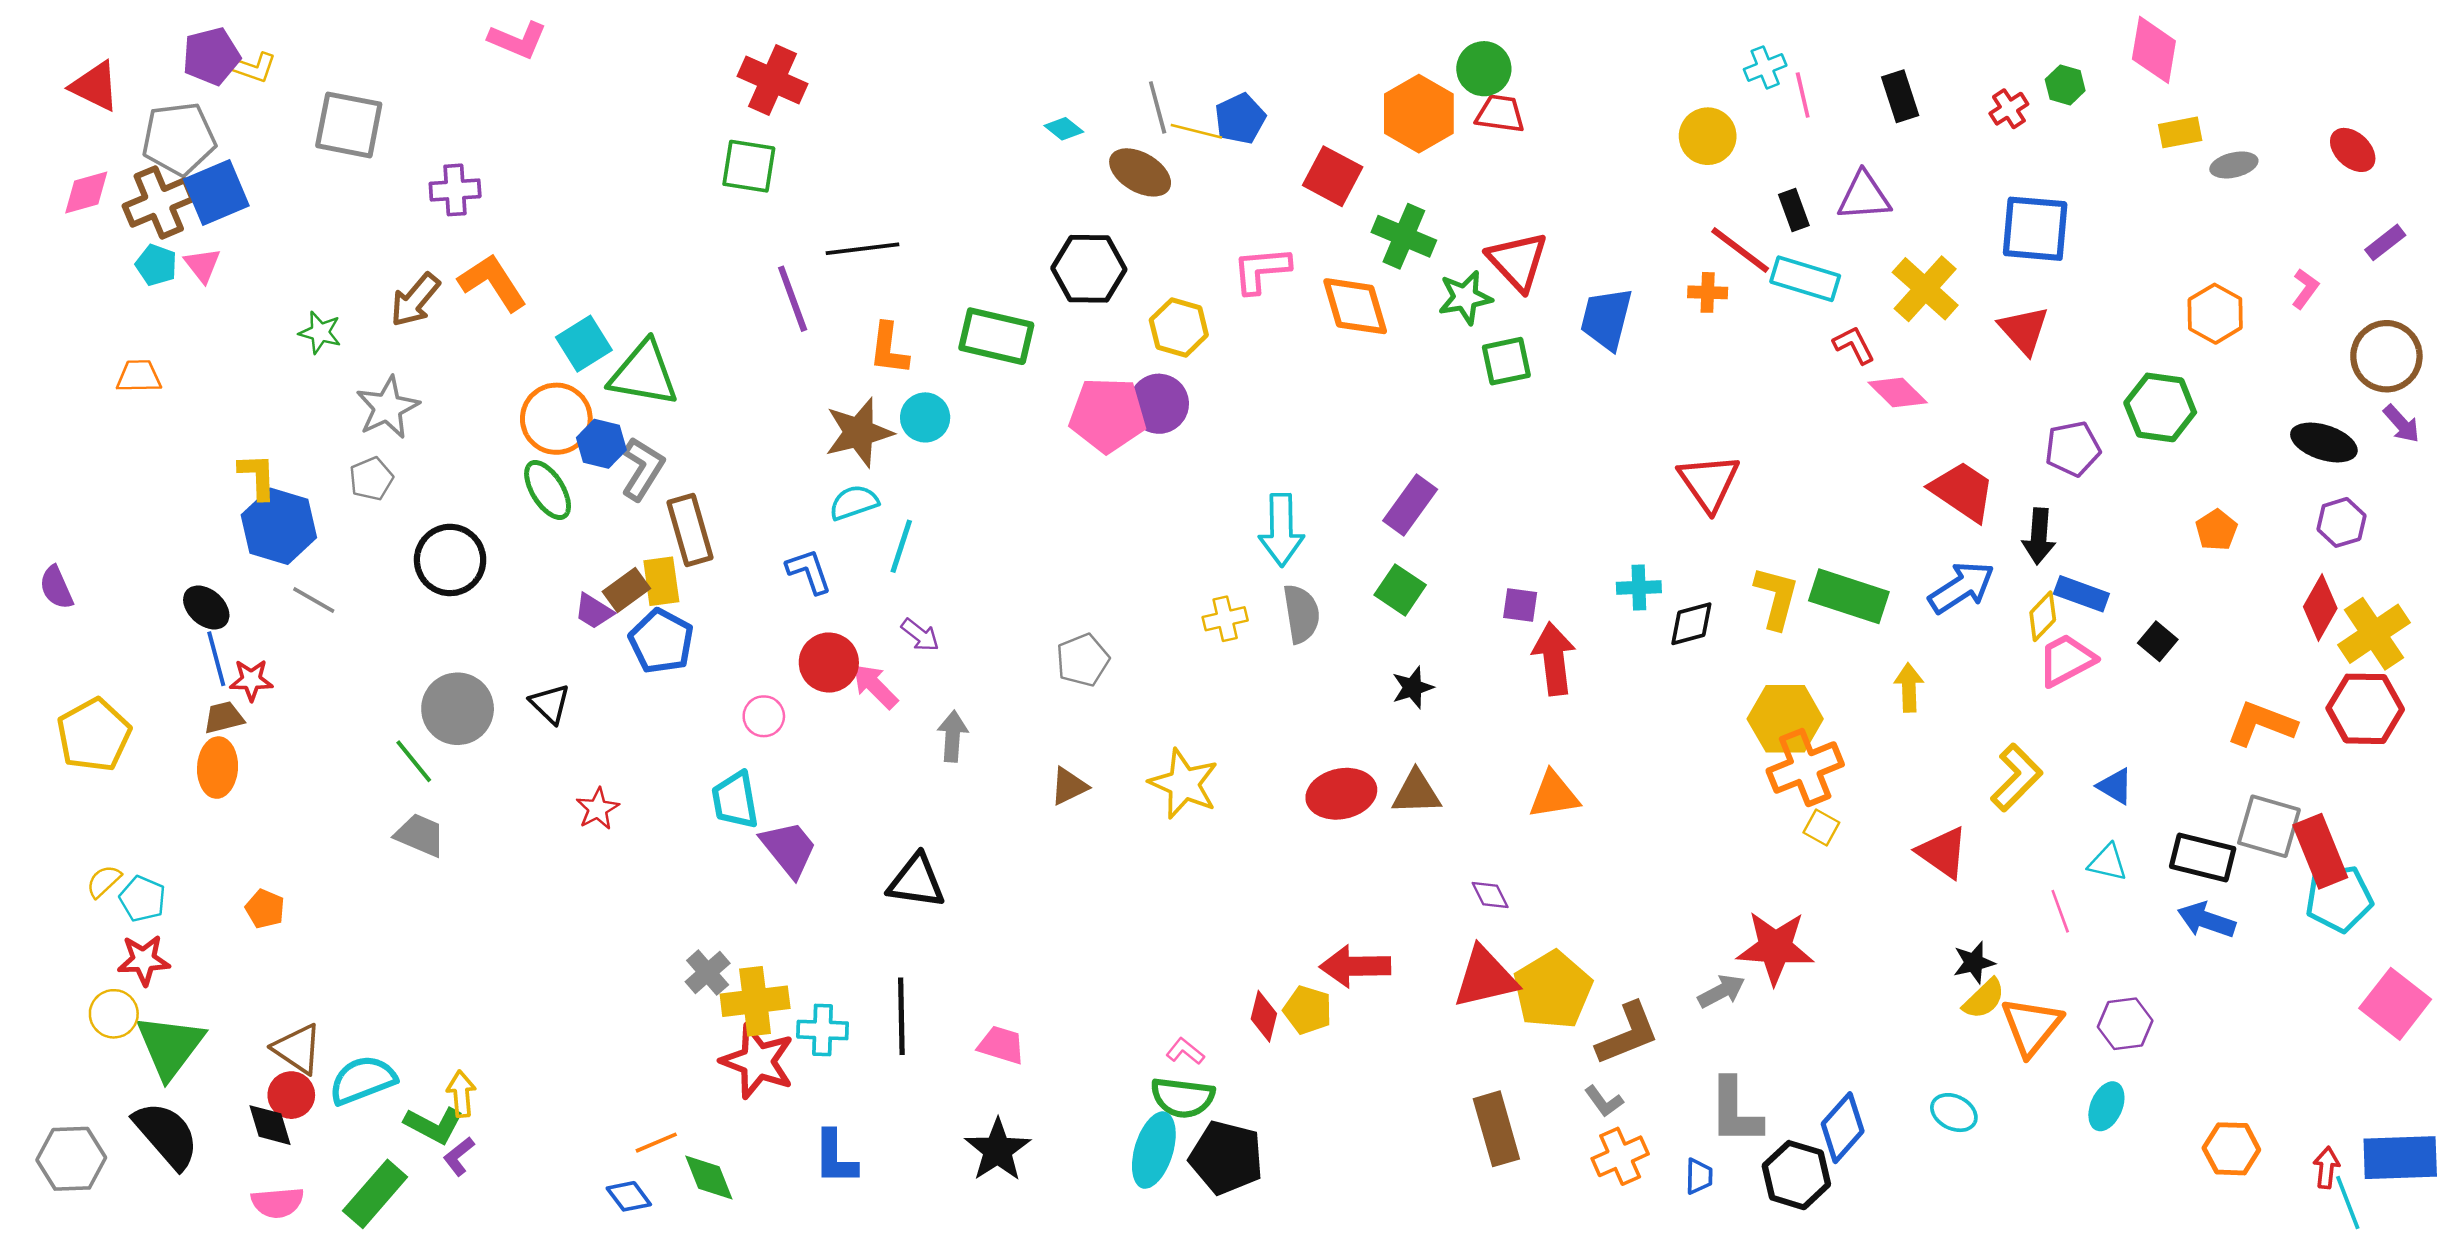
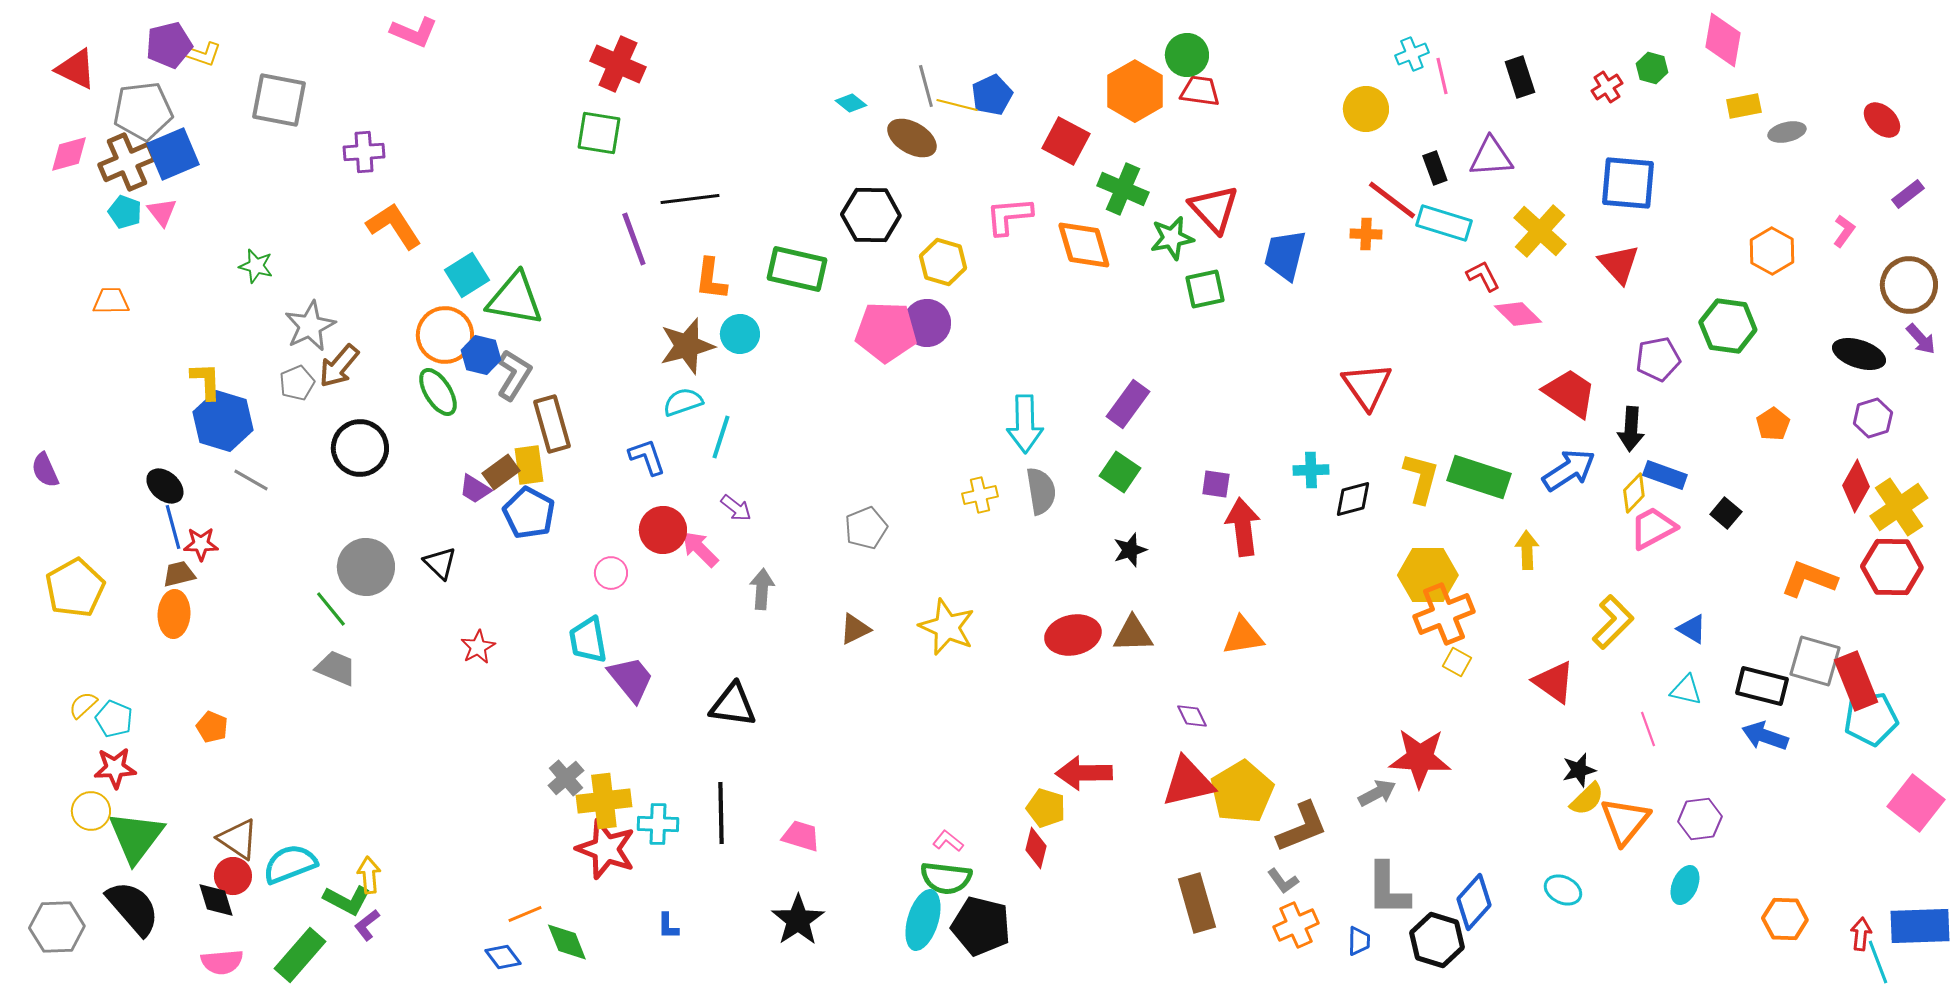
brown arrow: (415, 300) -> (339, 366), moved
red diamond: (1264, 1016) -> (1036, 848), moved
blue L-shape: (835, 1158) -> (668, 926), size x0.6

